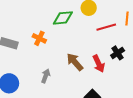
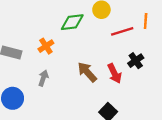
orange cross: (39, 38) -> (46, 46), turned 32
gray arrow: (46, 76) -> (43, 78), moved

